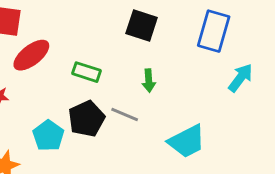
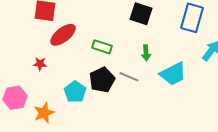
cyan trapezoid: (187, 141) -> (173, 74), moved

